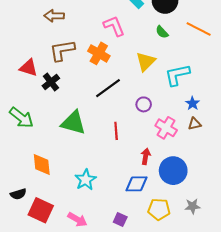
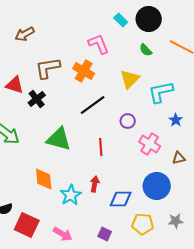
brown arrow: (54, 16) -> (25, 34), moved, turned -30
brown triangle: (195, 124) -> (179, 158), moved
red arrow: (146, 156) -> (95, 184), moved
orange diamond: (42, 164) -> (44, 179), moved

